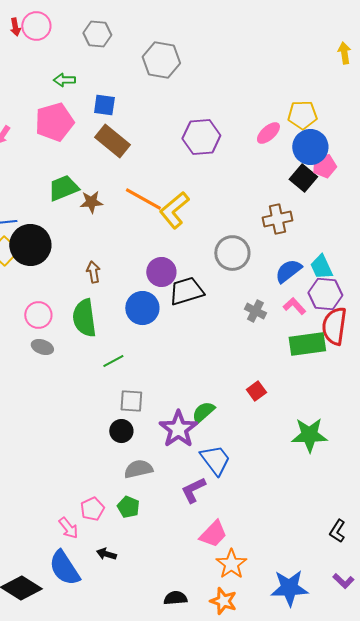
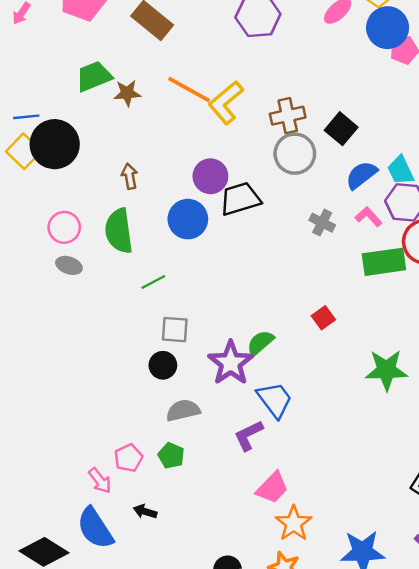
black square: (303, 178) -> (341, 129), moved
brown cross: (277, 219) -> (288, 116), moved

